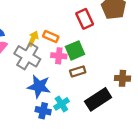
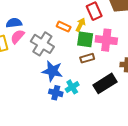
yellow arrow: (33, 39) -> (81, 25), moved
green square: (75, 50) -> (85, 39), turned 30
pink cross: (59, 56) -> (106, 40), moved, size x1.5

